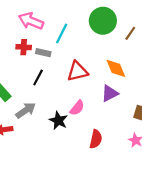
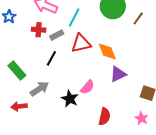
gray rectangle: (43, 53) -> (57, 35), turned -40
orange diamond: (116, 68) -> (107, 51), moved
red triangle: (77, 71) -> (81, 43), moved

